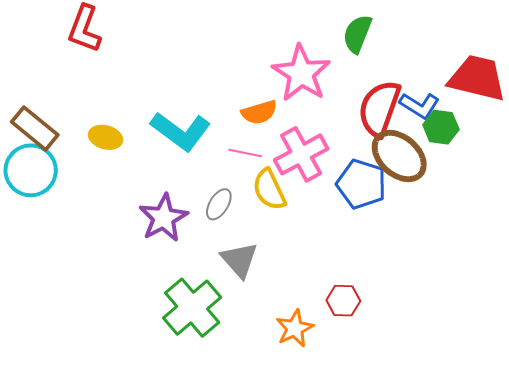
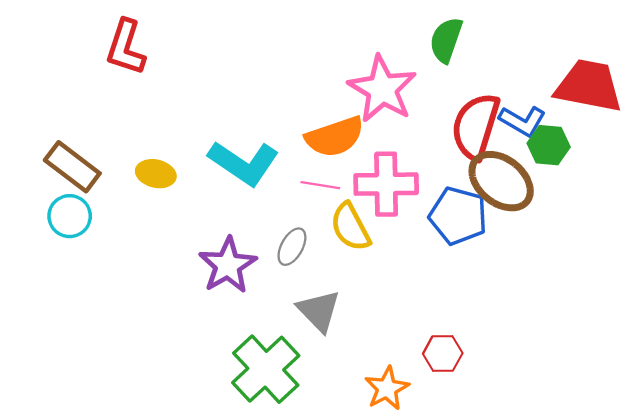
orange semicircle: (259, 112) -> (335, 137), size x1.4
pink cross: (301, 154) -> (386, 184), turned 30
cyan circle: (31, 170) -> (70, 216), size x0.7

